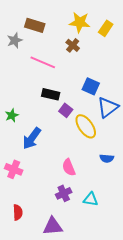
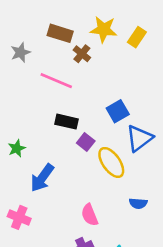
brown rectangle: (35, 25) -> (60, 33), moved
brown cross: (73, 45) -> (82, 54), moved
blue square: (91, 86) -> (118, 111), turned 36

